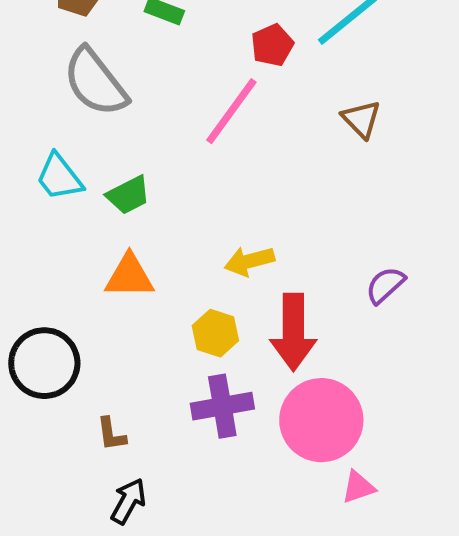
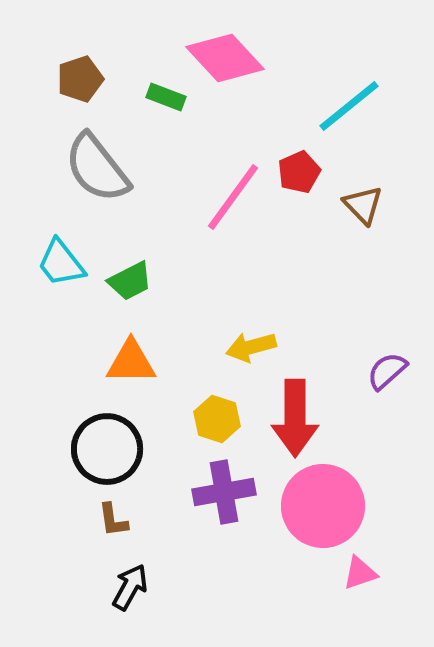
red pentagon: (272, 45) -> (299, 172), moved
black circle: (44, 363) -> (107, 449), moved

